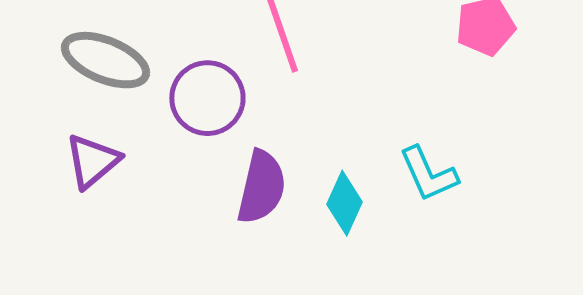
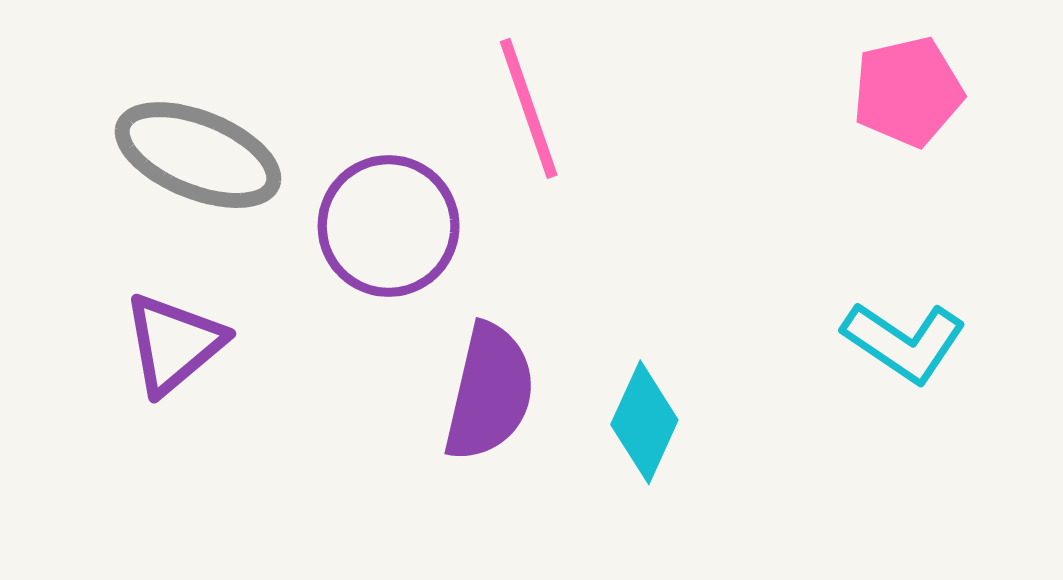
cyan L-shape: (428, 174) -> (904, 342), moved, turned -32

